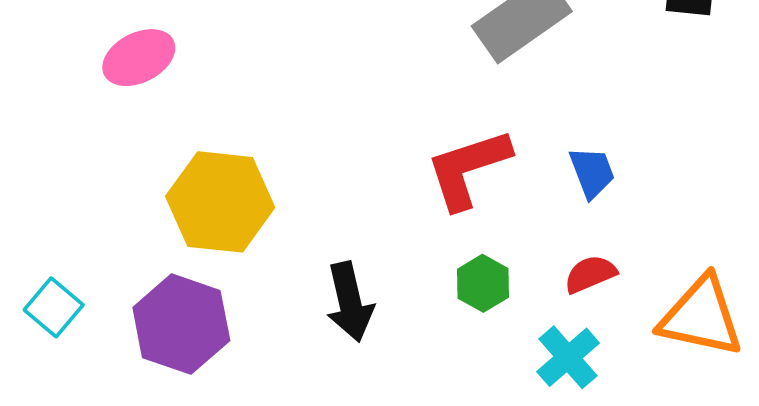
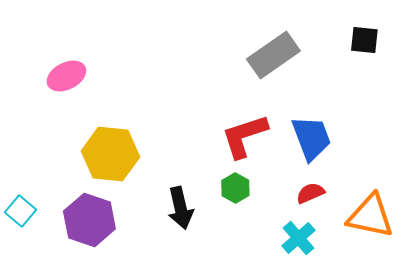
blue trapezoid: (592, 172) -> (311, 138), size x1.6
green hexagon: (483, 283) -> (235, 188), moved

